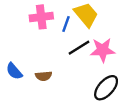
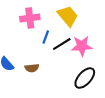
blue line: (66, 24) -> (46, 37), moved

